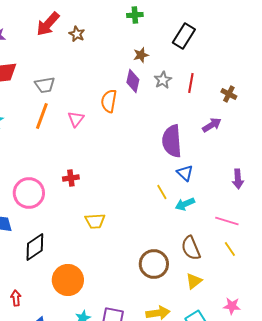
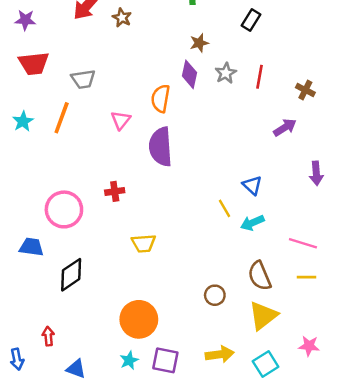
black rectangle: (184, 36) -> (251, 20), size x0.7
orange line: (42, 116) -> (62, 118), moved
purple semicircle: (172, 141) -> (161, 147), moved
purple arrow: (238, 179) -> (316, 173), moved
yellow line: (230, 249) -> (307, 277), turned -56
brown circle: (154, 264) -> (215, 295), size x0.6
orange circle: (68, 280) -> (139, 319), moved
yellow triangle: (194, 281) -> (263, 316), size x1.5

